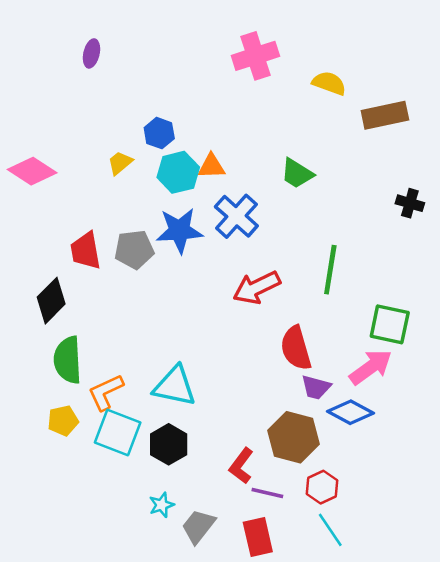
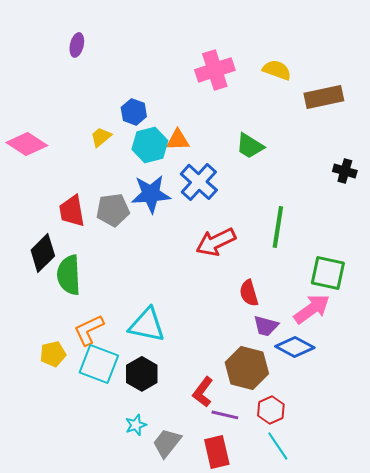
pink cross: (255, 56) -> (215, 70), moved
red semicircle: (296, 348) -> (249, 293), size x0.7
green semicircle: (68, 360) -> (69, 275), moved

